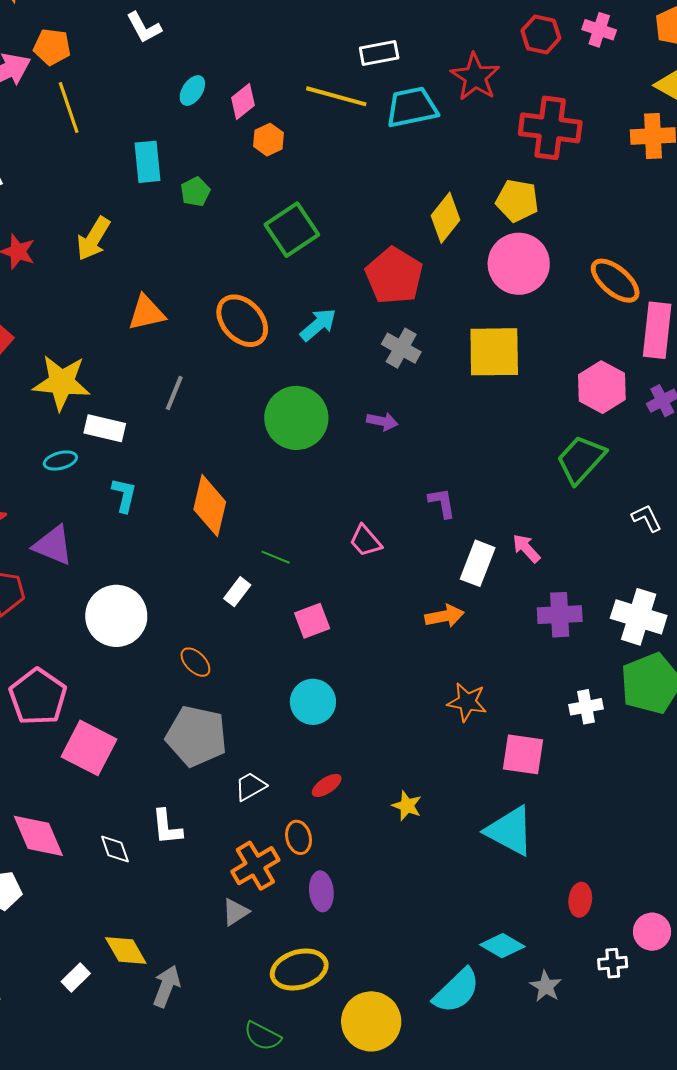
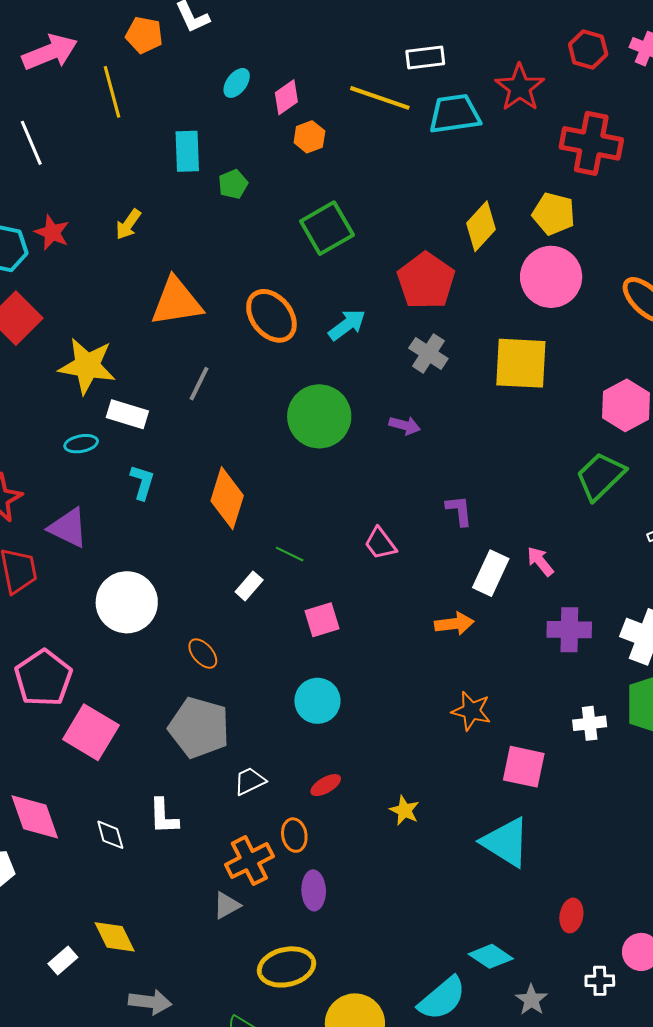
orange pentagon: (52, 47) -> (144, 35), moved
yellow arrow: (93, 239) -> (128, 224), size x0.7
orange triangle: (146, 313) -> (176, 302), size x1.4
gray arrow: (166, 986) -> (150, 1002), moved, turned 72

